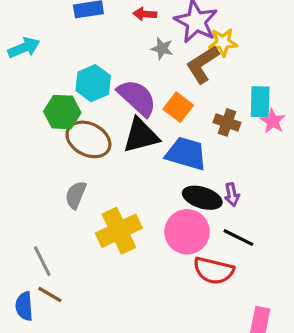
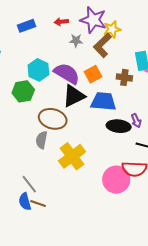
orange square: (178, 107) -> (93, 74), turned 36
brown ellipse: (88, 139) -> (53, 119), moved
pink circle: (187, 232) -> (116, 180), moved
blue semicircle: (24, 306) -> (25, 202), moved

